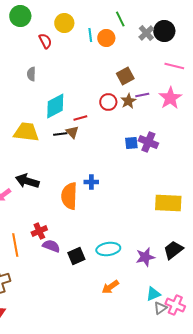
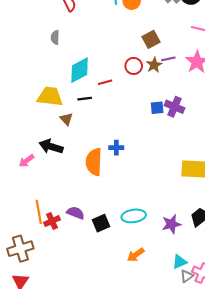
brown triangle: (72, 132) -> (66, 119), moved
red cross: (39, 231) -> (52, 221), moved

